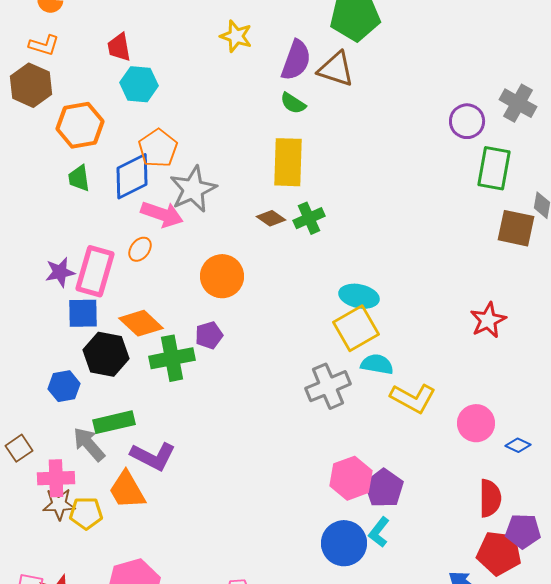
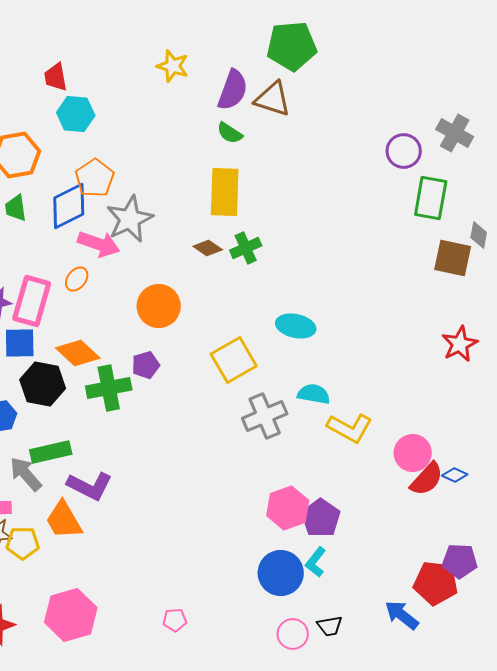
red star: (488, 320) -> (460, 344), moved
yellow square: (356, 328) -> (234, 360), moved
red semicircle: (490, 498) -> (427, 479), moved, turned 42

